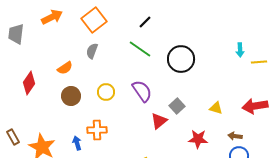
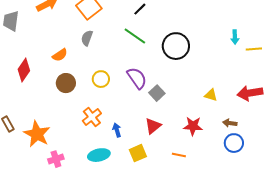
gray square: (177, 106) -> (157, 93), moved
red triangle: (159, 121) -> (153, 126), moved
orange cross: (97, 130) -> (92, 117), turned -36
blue arrow: (77, 143) -> (117, 130), moved

